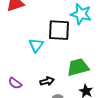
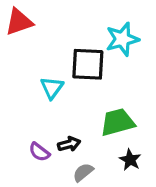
cyan star: (81, 14) -> (122, 39), turned -30
purple semicircle: (15, 83) -> (39, 152), moved

